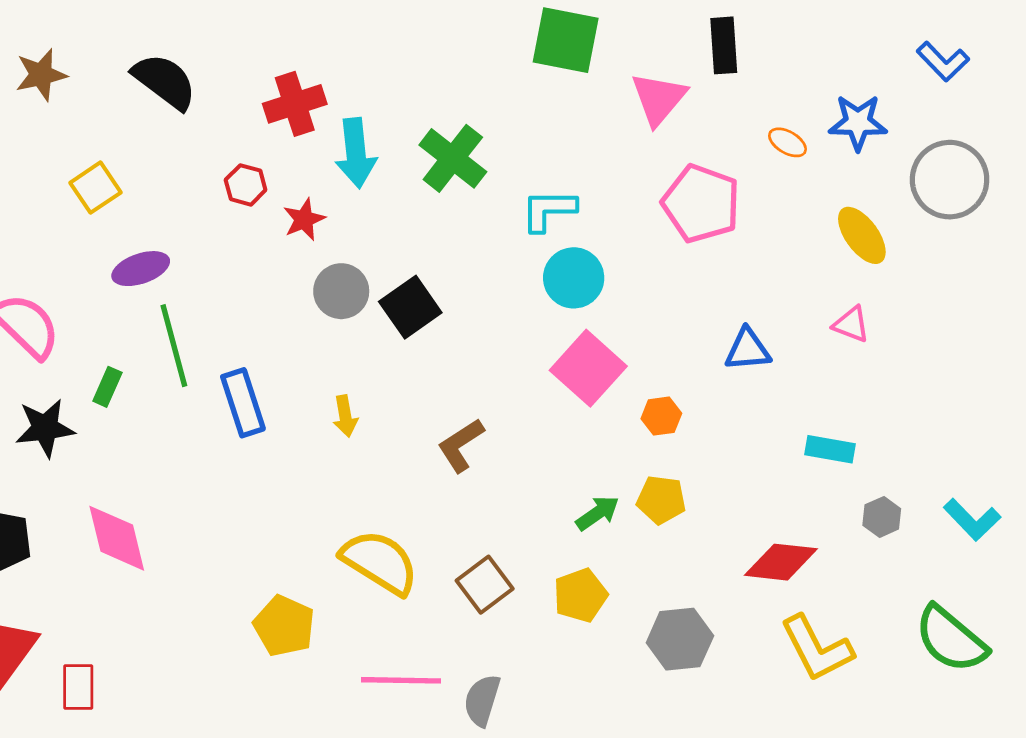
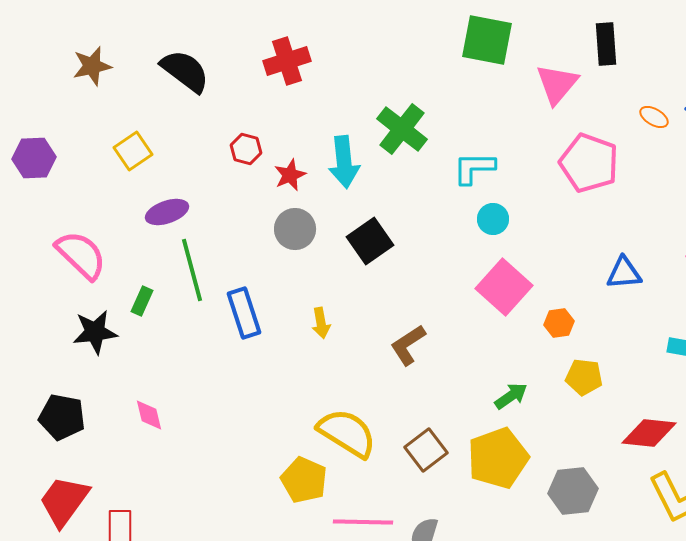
red cross: (295, 104) -> (287, 61), moved
cyan arrow: (356, 153) -> (344, 162), moved
cyan circle: (574, 278) -> (493, 219), size x0.7
gray circle: (341, 291) -> (295, 229), moved
yellow pentagon: (661, 500) -> (584, 377), moved
pink diamond: (117, 538) -> (149, 415), size x0.6
yellow pentagon: (580, 595) -> (498, 458), size x1.5
yellow pentagon: (284, 626) -> (304, 480), moved

